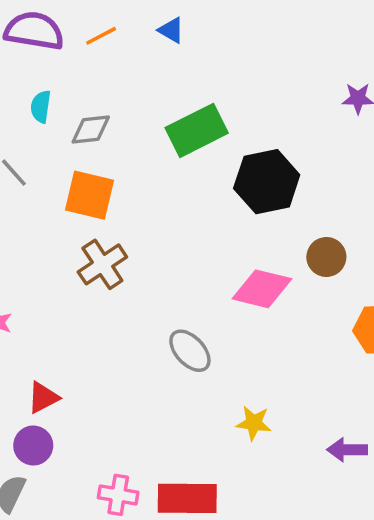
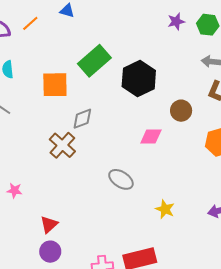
gray diamond: (91, 130) -> (82, 119), moved
orange square: (90, 195) -> (55, 85), moved
pink diamond: (262, 289) -> (151, 136), size x0.7
yellow star: (254, 423) -> (165, 209), turned 30

